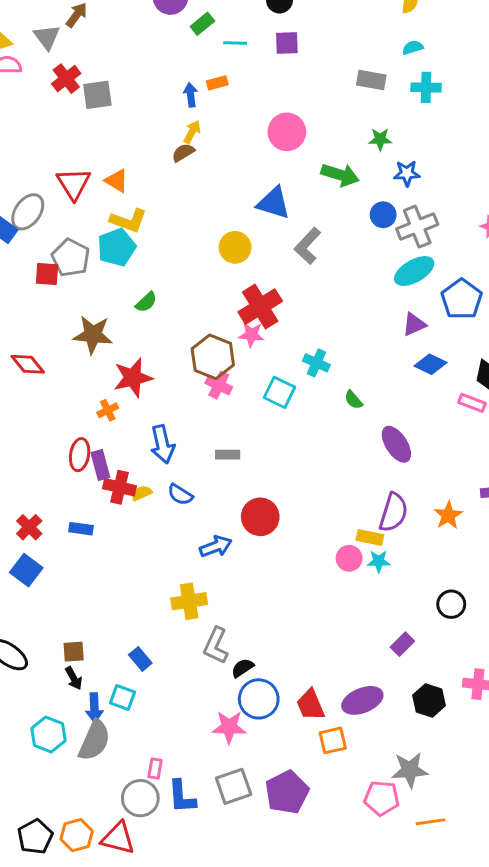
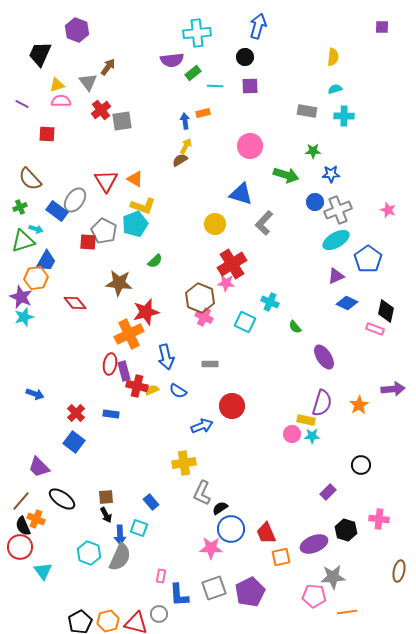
orange cross: (108, 410) -> (129, 334), size x2.0
purple ellipse: (362, 700) -> (314, 544), moved
gray circle: (140, 798) -> (159, 614), moved, size x0.7

